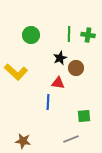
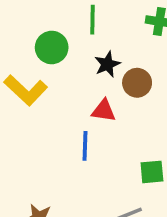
green line: (69, 34) -> (92, 20), moved
green circle: (31, 35) -> (52, 47), moved

